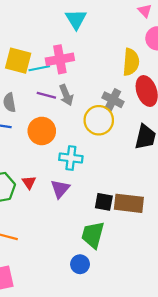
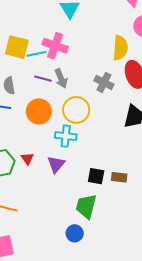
pink cross: (60, 59) -> (55, 46), turned 30
yellow circle: (99, 120) -> (76, 110), moved
brown rectangle: (129, 203) -> (119, 177), size x0.6

